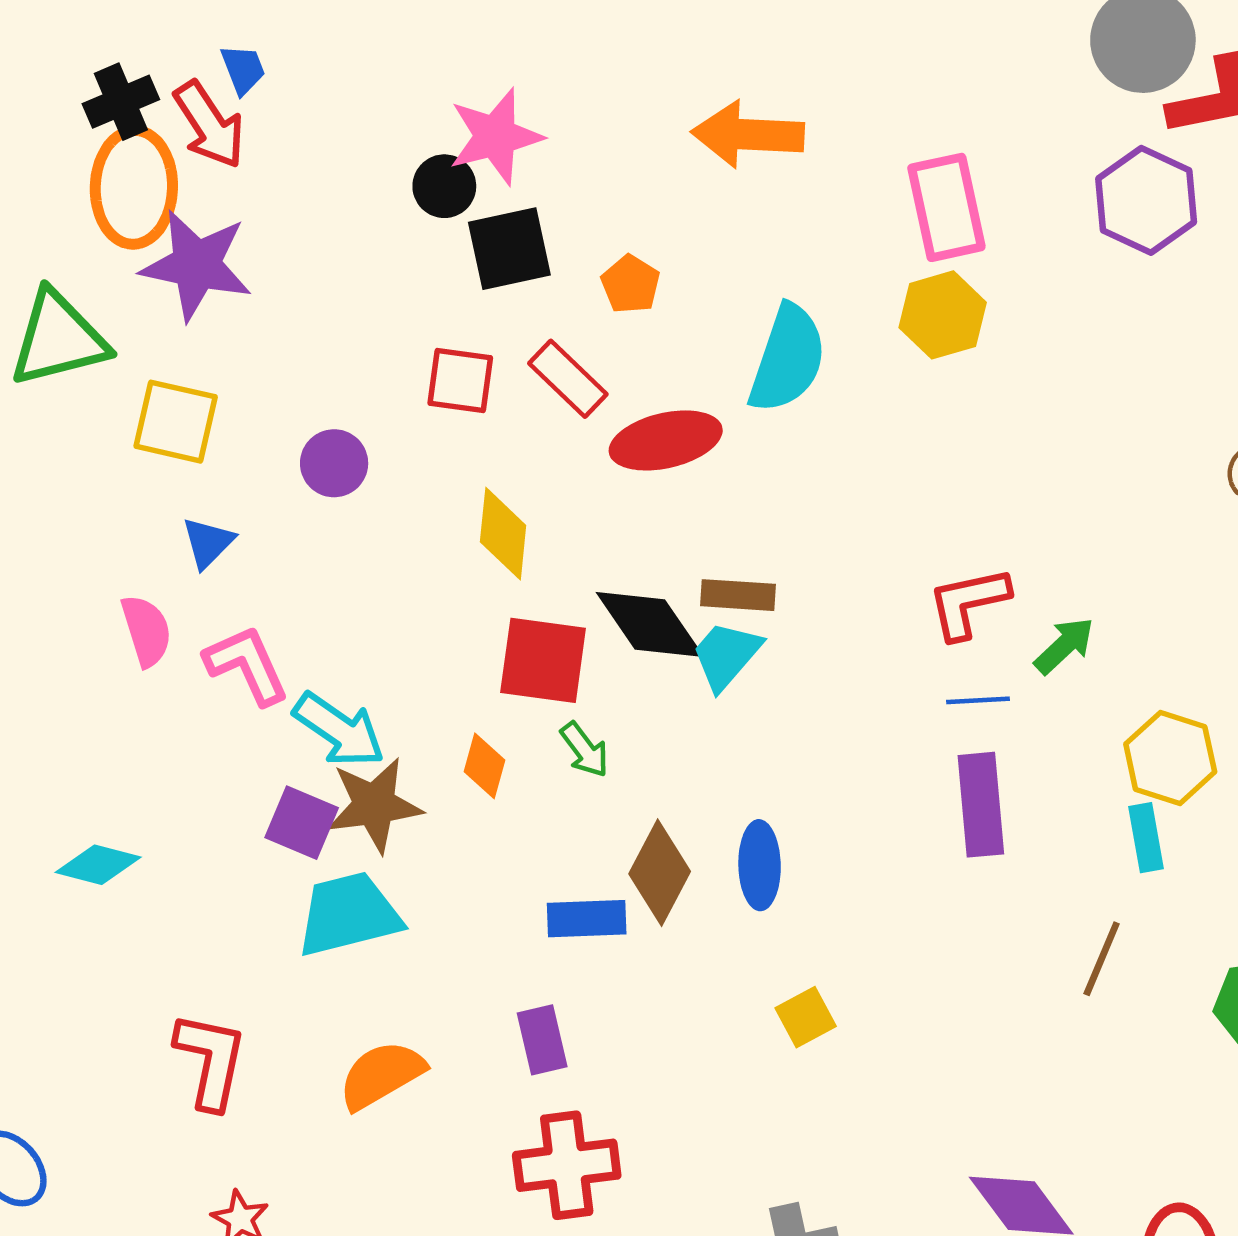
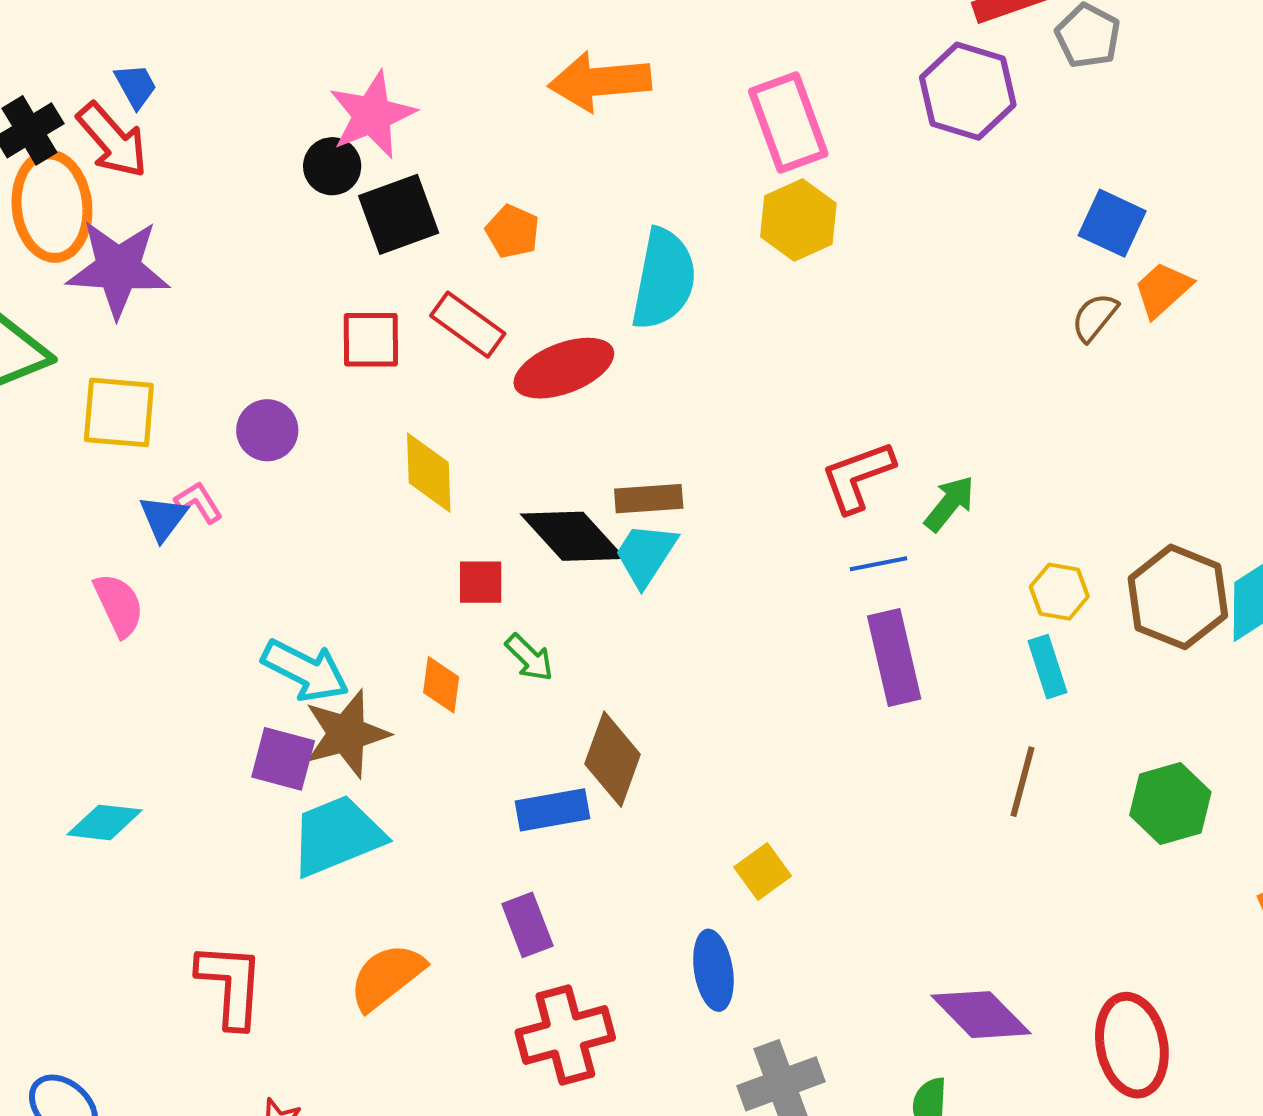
red square: (543, 660) -> (481, 582), size x0.6
pink L-shape: (247, 665) -> (199, 502), moved, size x0.6
yellow hexagon: (1170, 758) -> (1059, 592), size x0.7
blue ellipse: (760, 865) -> (713, 970), moved

